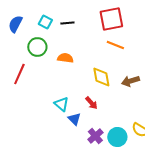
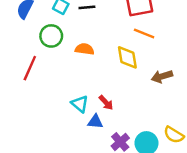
yellow diamond: (101, 77) -> (127, 57), moved
red arrow: (91, 103) -> (106, 103), moved
blue triangle: (74, 119) -> (95, 122), turned -40

